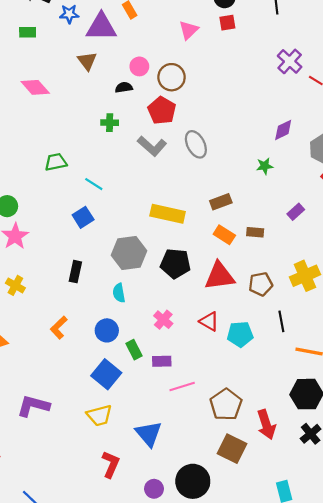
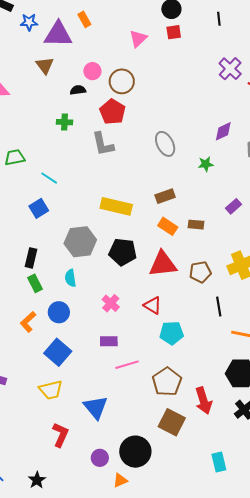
gray ellipse: (196, 144) -> (165, 144), moved
gray L-shape: (152, 146) -> (103, 144), turned 36
orange L-shape: (59, 328) -> (28, 322), moved
cyan pentagon: (240, 334) -> (172, 333), moved
green rectangle: (134, 350) -> (35, 283), moved

